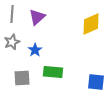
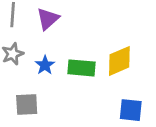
yellow diamond: (91, 24) -> (119, 61), moved
green rectangle: (53, 72) -> (81, 68), moved

